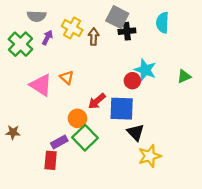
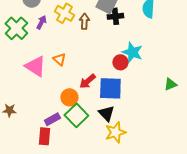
green triangle: (184, 76) -> (170, 84), moved
black triangle: (136, 132) -> (106, 113), moved
yellow star: (150, 156) -> (115, 132), moved

